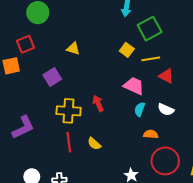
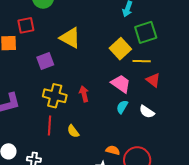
yellow triangle: (73, 49) -> (70, 38), size x1.6
yellow square: (127, 50) -> (120, 49), size x1.5
orange semicircle: (151, 134) -> (113, 150), moved

